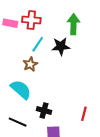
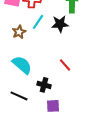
brown star: (30, 64) -> (19, 32), moved
red line: (84, 114) -> (65, 65), moved, turned -56

